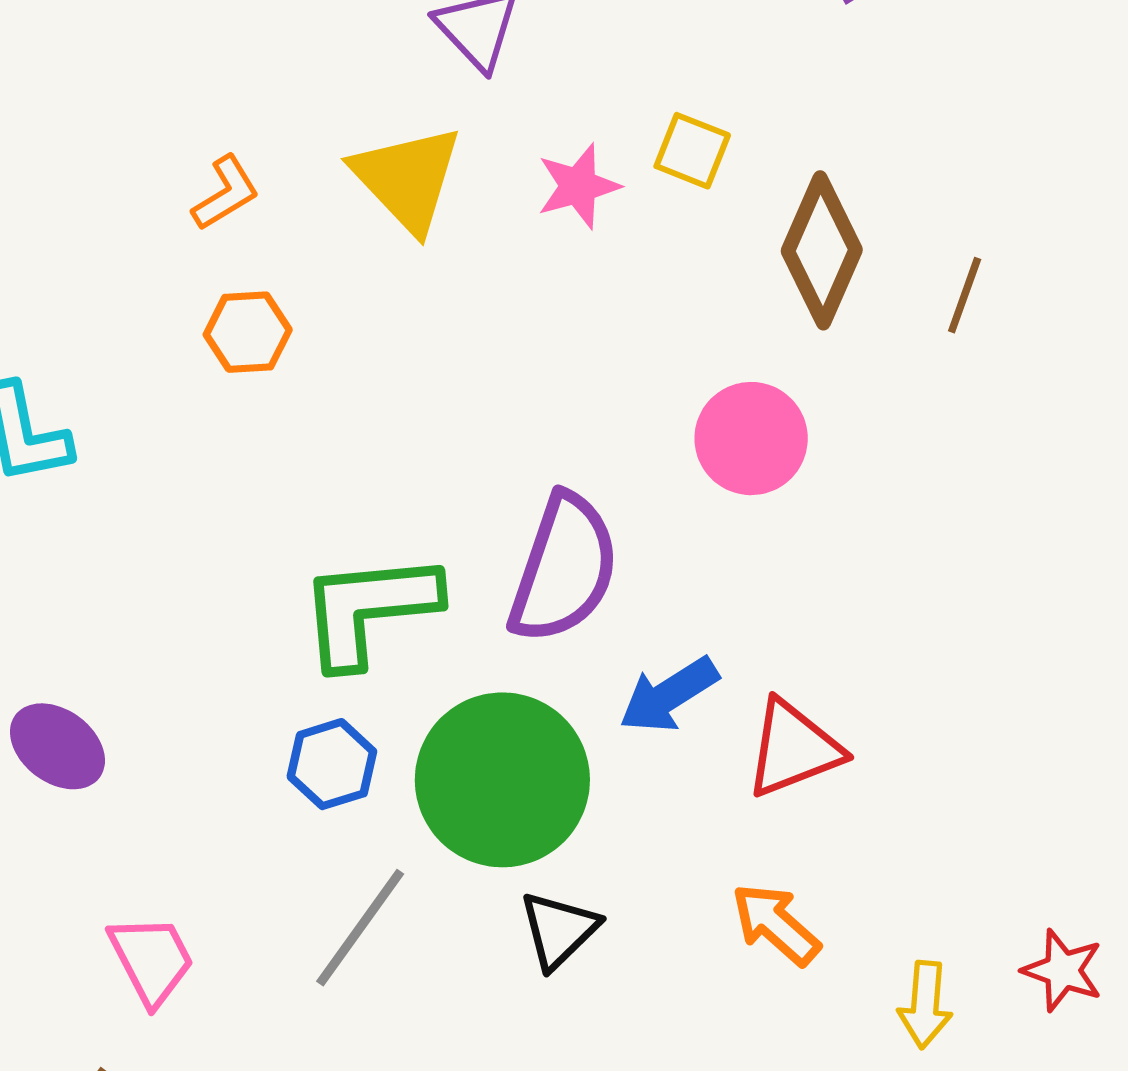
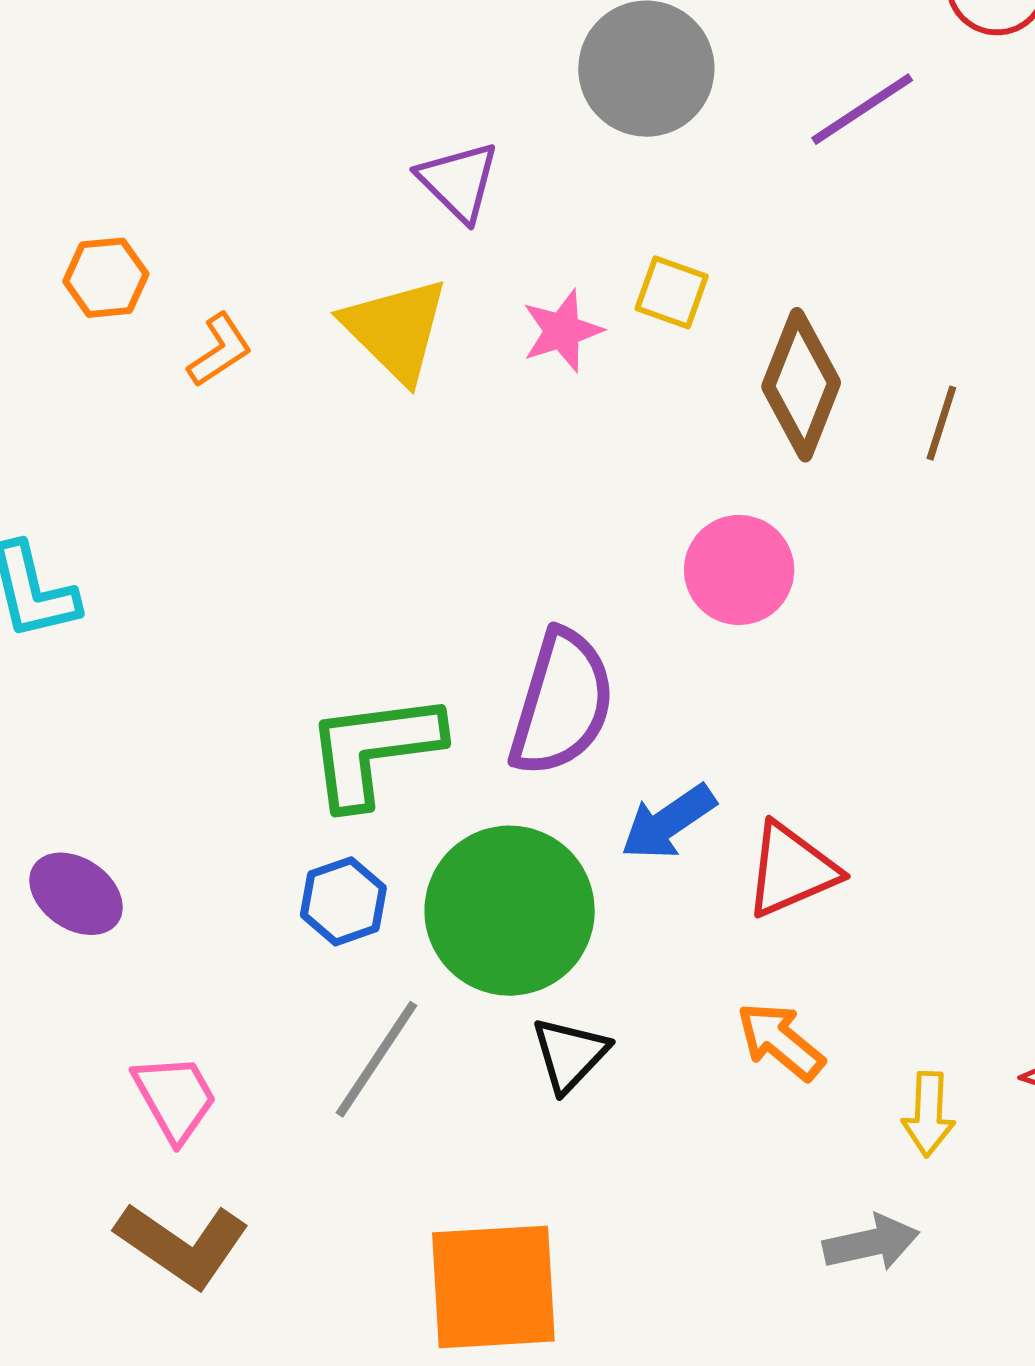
orange hexagon: (248, 332) -> (106, 278), moved

